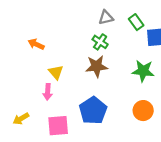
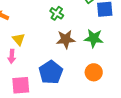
brown star: (97, 66) -> (66, 39), moved

